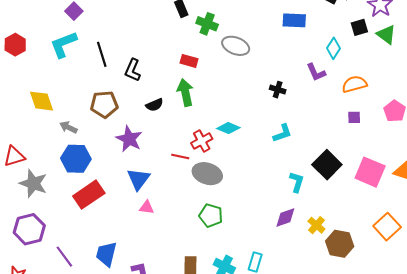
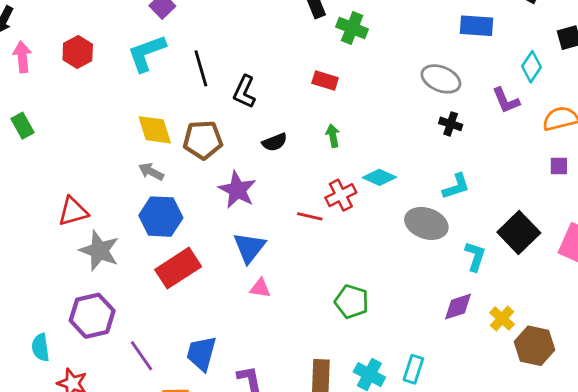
gray ellipse: (236, 46) -> (441, 79), moved
green arrow: (185, 93) -> (333, 136), moved, size x0.6
yellow diamond: (41, 101) -> (155, 130), moved
gray ellipse: (207, 174) -> (426, 223), moved

